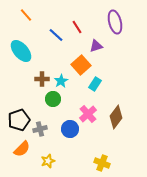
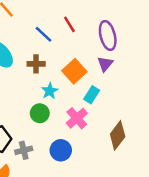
purple ellipse: (115, 22) -> (108, 35), moved
purple triangle: (96, 46) -> (105, 64), moved, turned -32
brown cross: (42, 79) -> (36, 64), moved
pink cross: (88, 114) -> (77, 118), moved

